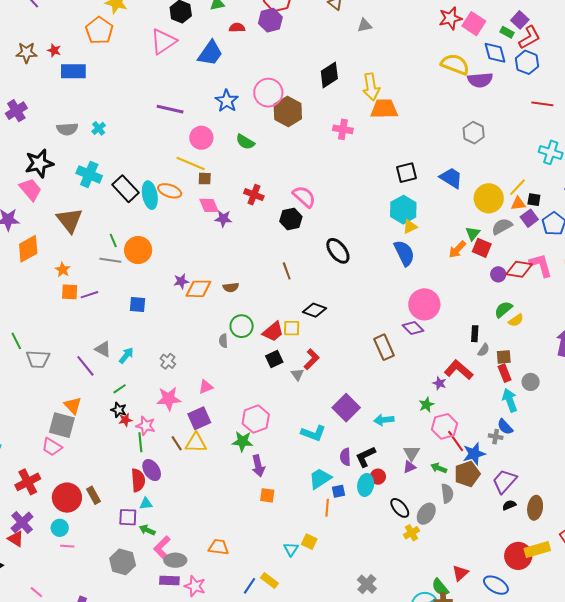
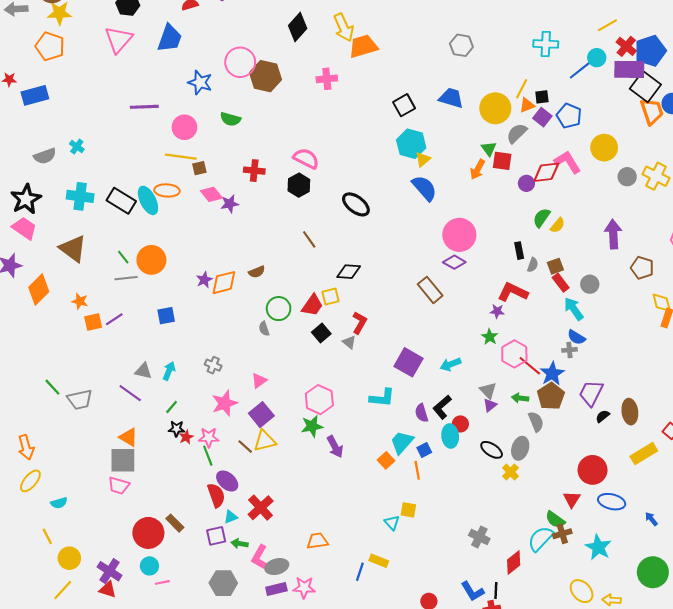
red cross: (28, 482) -> (261, 508), moved
orange square: (267, 495) -> (386, 460), moved, turned -35
red circle: (518, 556) -> (593, 470), moved

